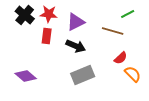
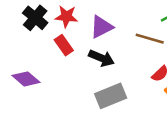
red rectangle: (47, 36) -> (64, 45), turned -42
purple diamond: (26, 76) -> (26, 79), moved

